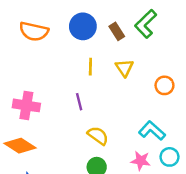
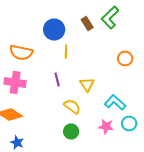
blue circle: (83, 26) -> (54, 30), moved
orange semicircle: (34, 31) -> (21, 52), moved
yellow triangle: (124, 68) -> (87, 84), moved
orange circle: (164, 85) -> (125, 58), moved

